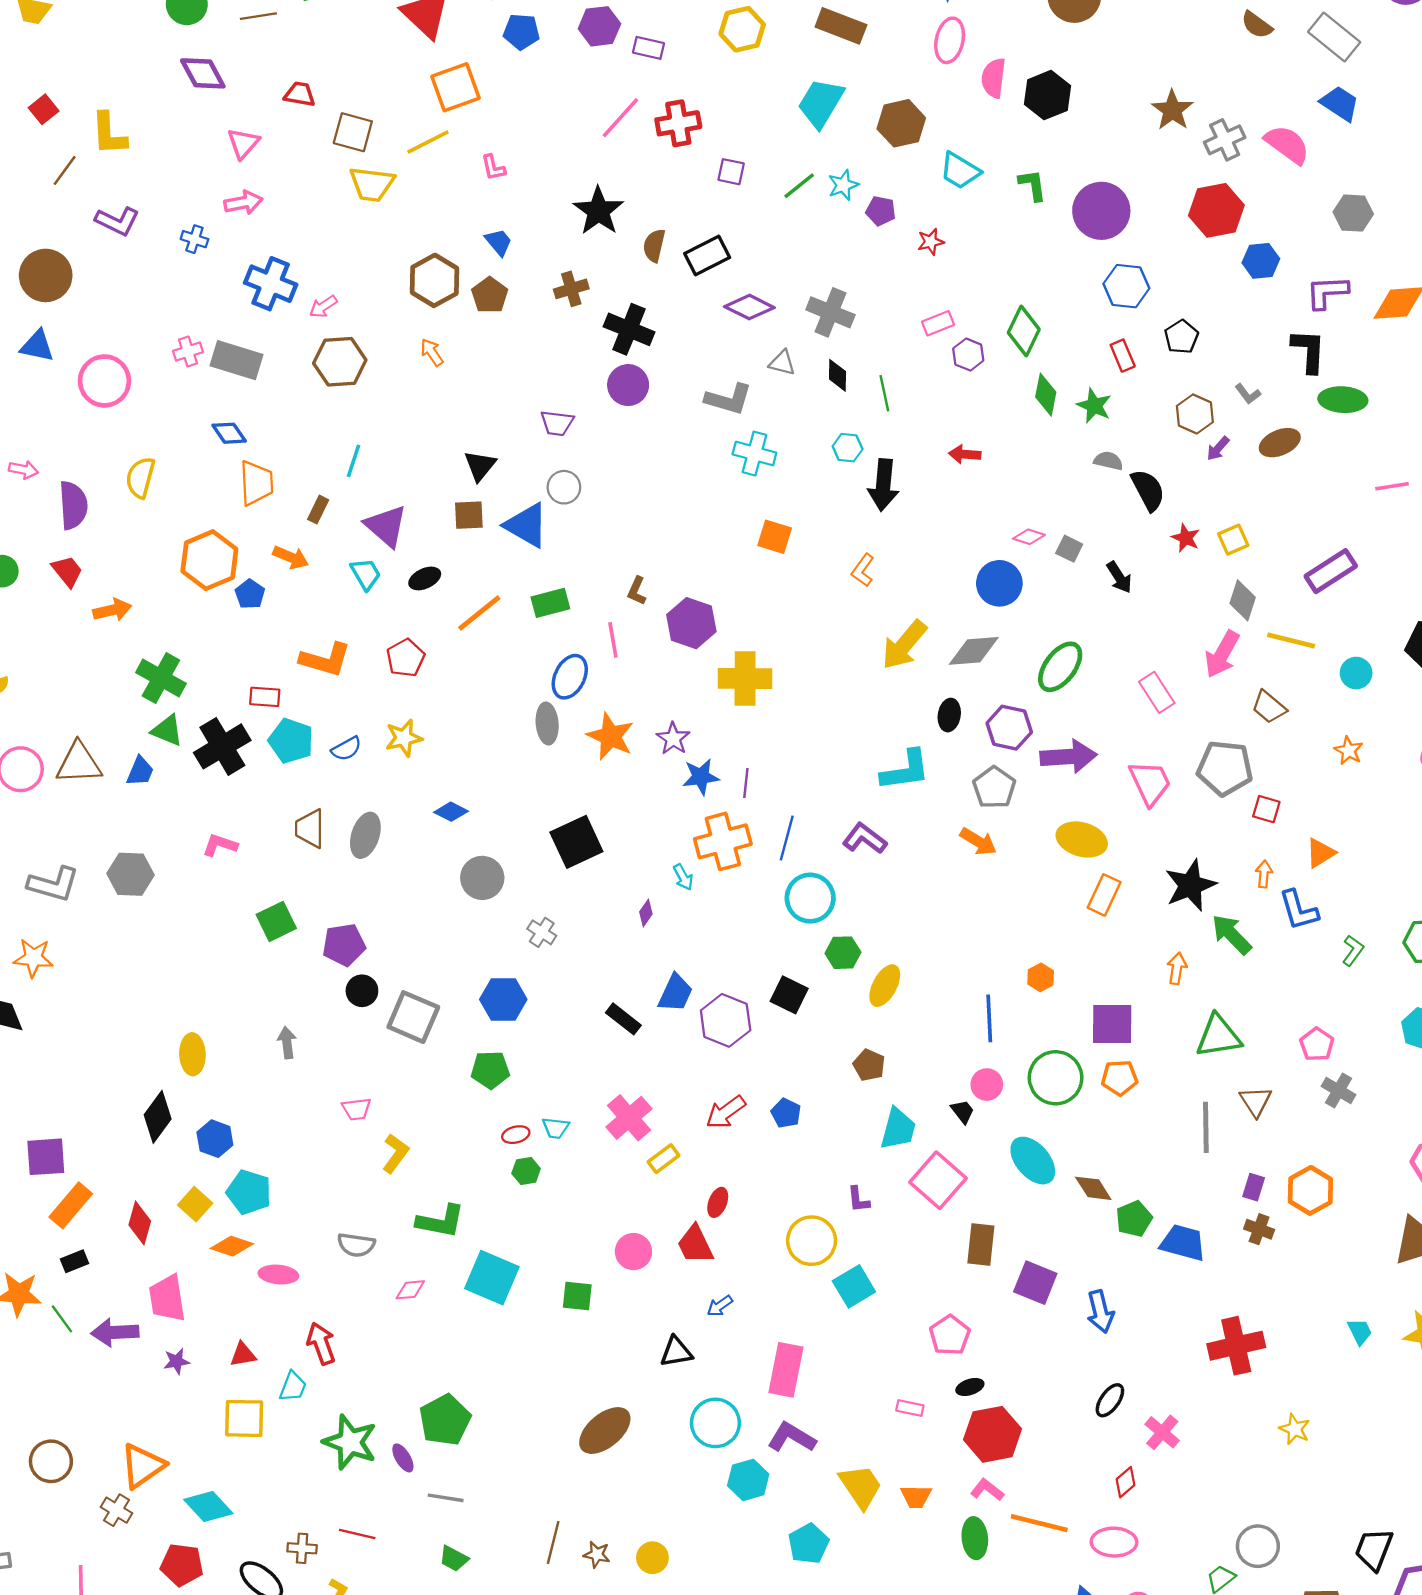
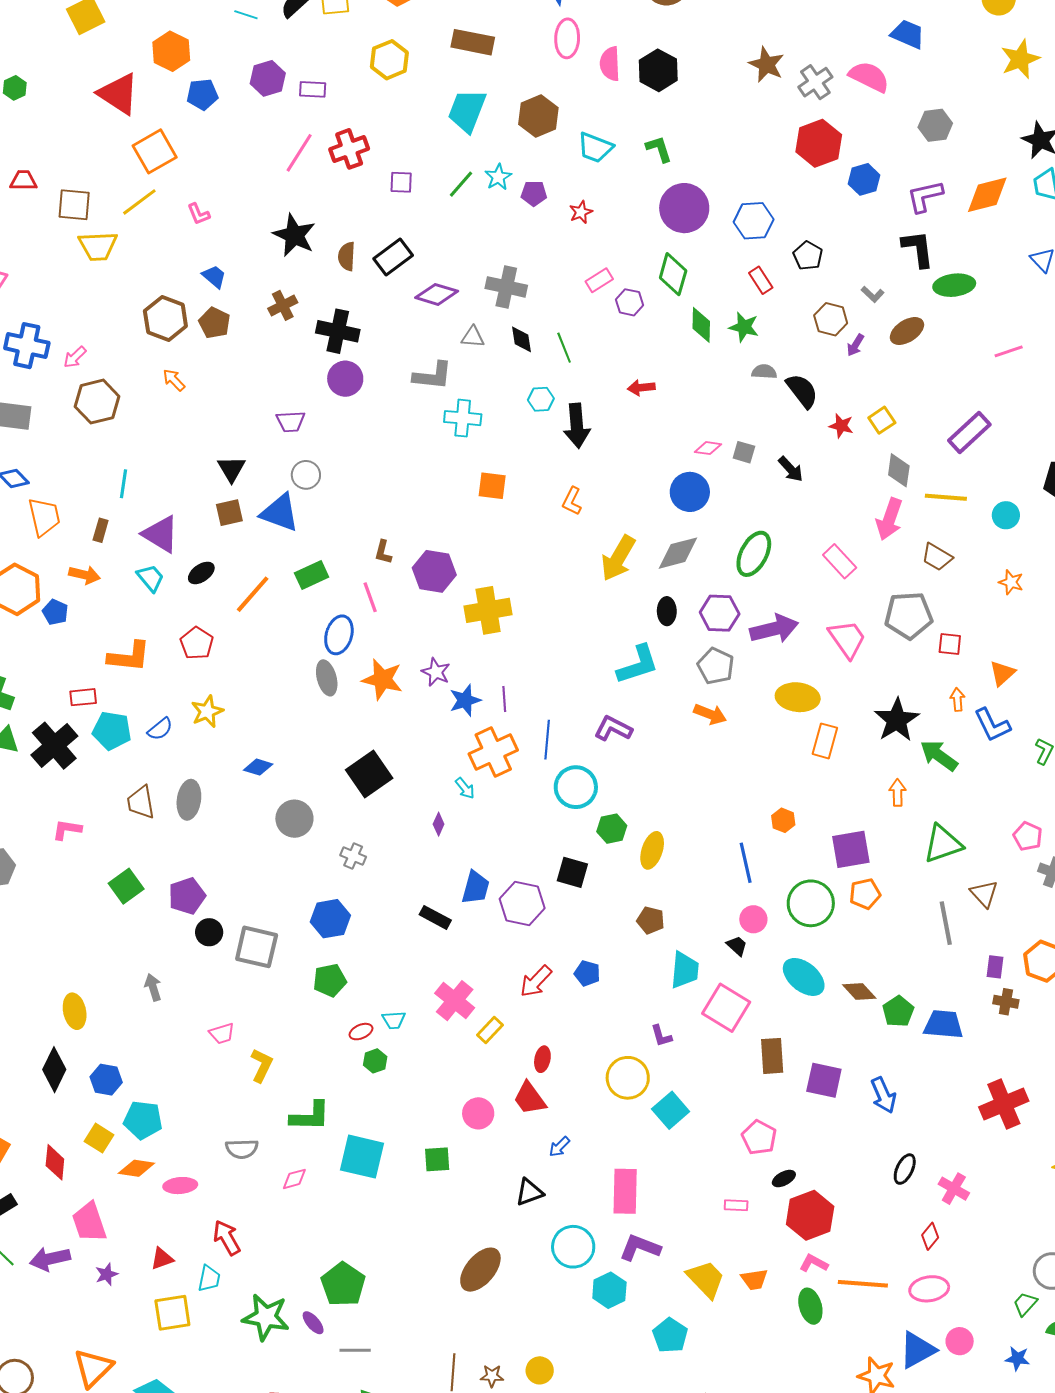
purple circle: (1101, 211) -> (684, 208), moved

